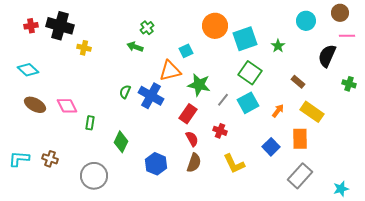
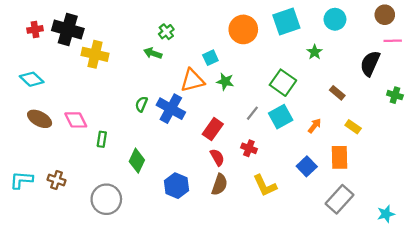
cyan circle: (306, 21) -> (335, 19), moved
cyan square: (245, 39) -> (286, 22), moved
yellow cross: (84, 48) -> (95, 54), size x1.6
green star: (199, 85) -> (225, 82), moved, size x0.7
yellow rectangle: (312, 112) -> (353, 127), size x0.6

